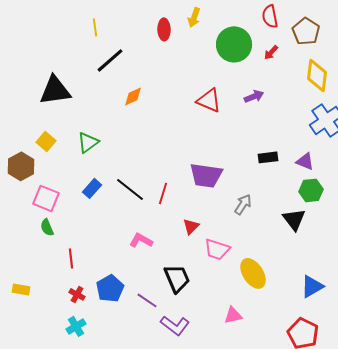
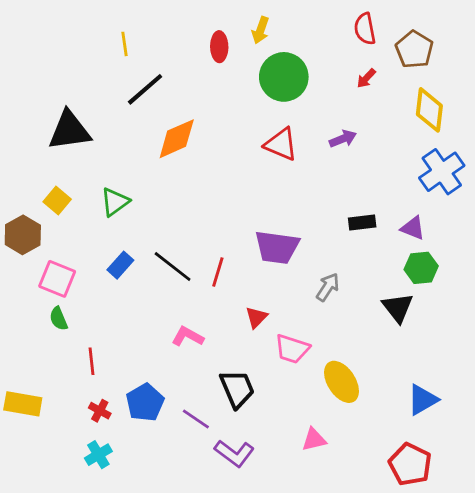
green circle: (234, 44) -> (284, 77), moved
orange diamond: (133, 96) -> (177, 139), size x1.6
yellow rectangle: (21, 289) -> (23, 404), size x1.5

